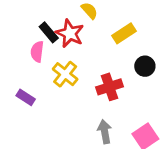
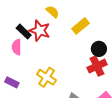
yellow cross: (65, 74) -> (47, 77), moved
red cross: (110, 87) -> (97, 66), moved

